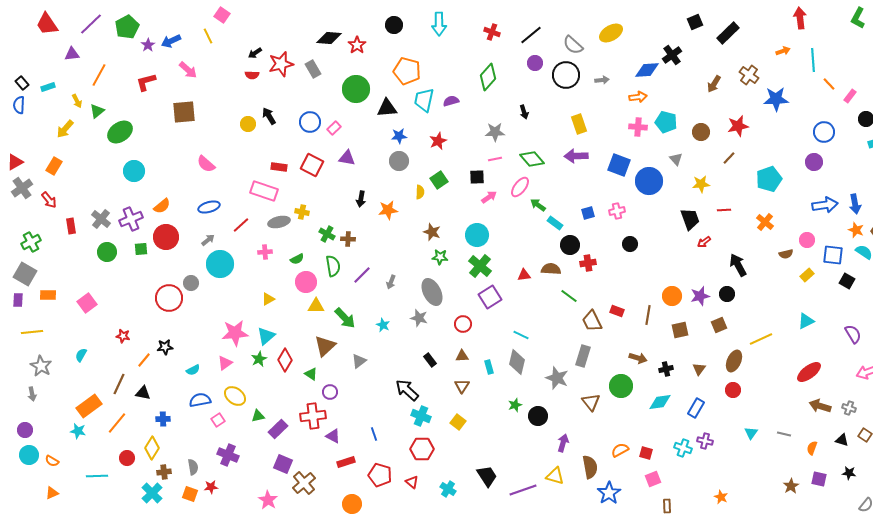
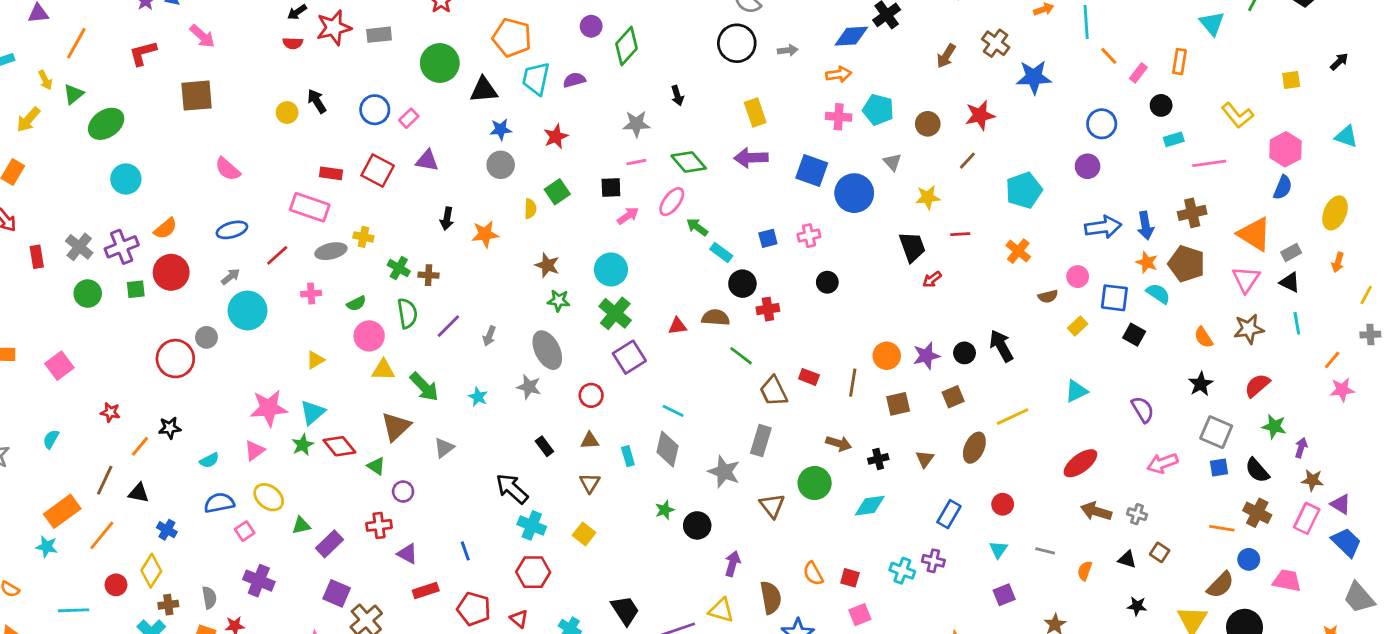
purple circle: (535, 63) -> (591, 26), moved
gray rectangle: (313, 69) -> (379, 35), turned -66
black arrow: (738, 265) -> (1001, 346), moved
red diamond: (285, 360) -> (339, 446), turned -70
red circle: (733, 390) -> (1003, 504), moved
blue rectangle: (696, 408) -> (949, 514), moved
red cross: (313, 416) -> (379, 525), size x0.7
blue cross: (163, 419) -> (167, 530), turned 32
orange semicircle: (620, 450) -> (813, 574), turned -90
purple square: (819, 479) -> (1004, 595), moved, turned -35

